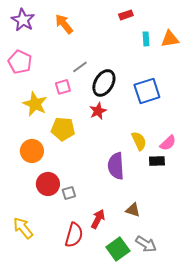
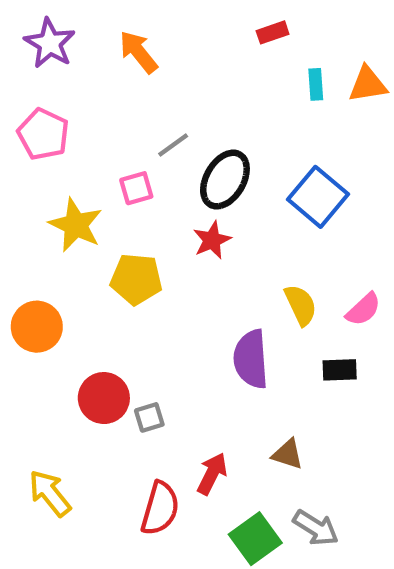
blue square: (147, 91) -> (318, 197), turned -32
orange circle: (32, 151) -> (37, 327), moved
black rectangle: (157, 161) -> (340, 370), moved

